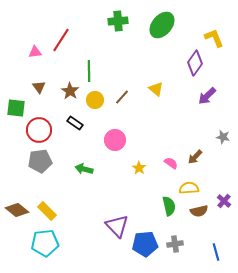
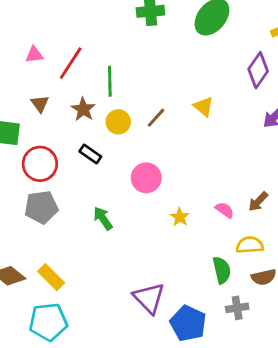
red line: (61, 40) -> (71, 63), moved
green arrow: (84, 169) -> (103, 218), turned 42
blue pentagon: (145, 244) -> (188, 323), turned 30
gray cross: (175, 244) -> (237, 308), moved

